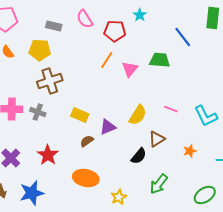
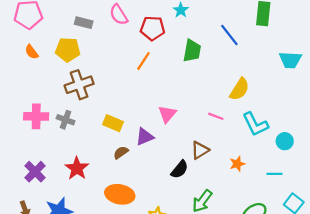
green trapezoid: (160, 60) -> (192, 51), moved, turned 95
pink triangle: (130, 69) -> (167, 114), moved
yellow semicircle: (138, 115) -> (240, 89), moved

